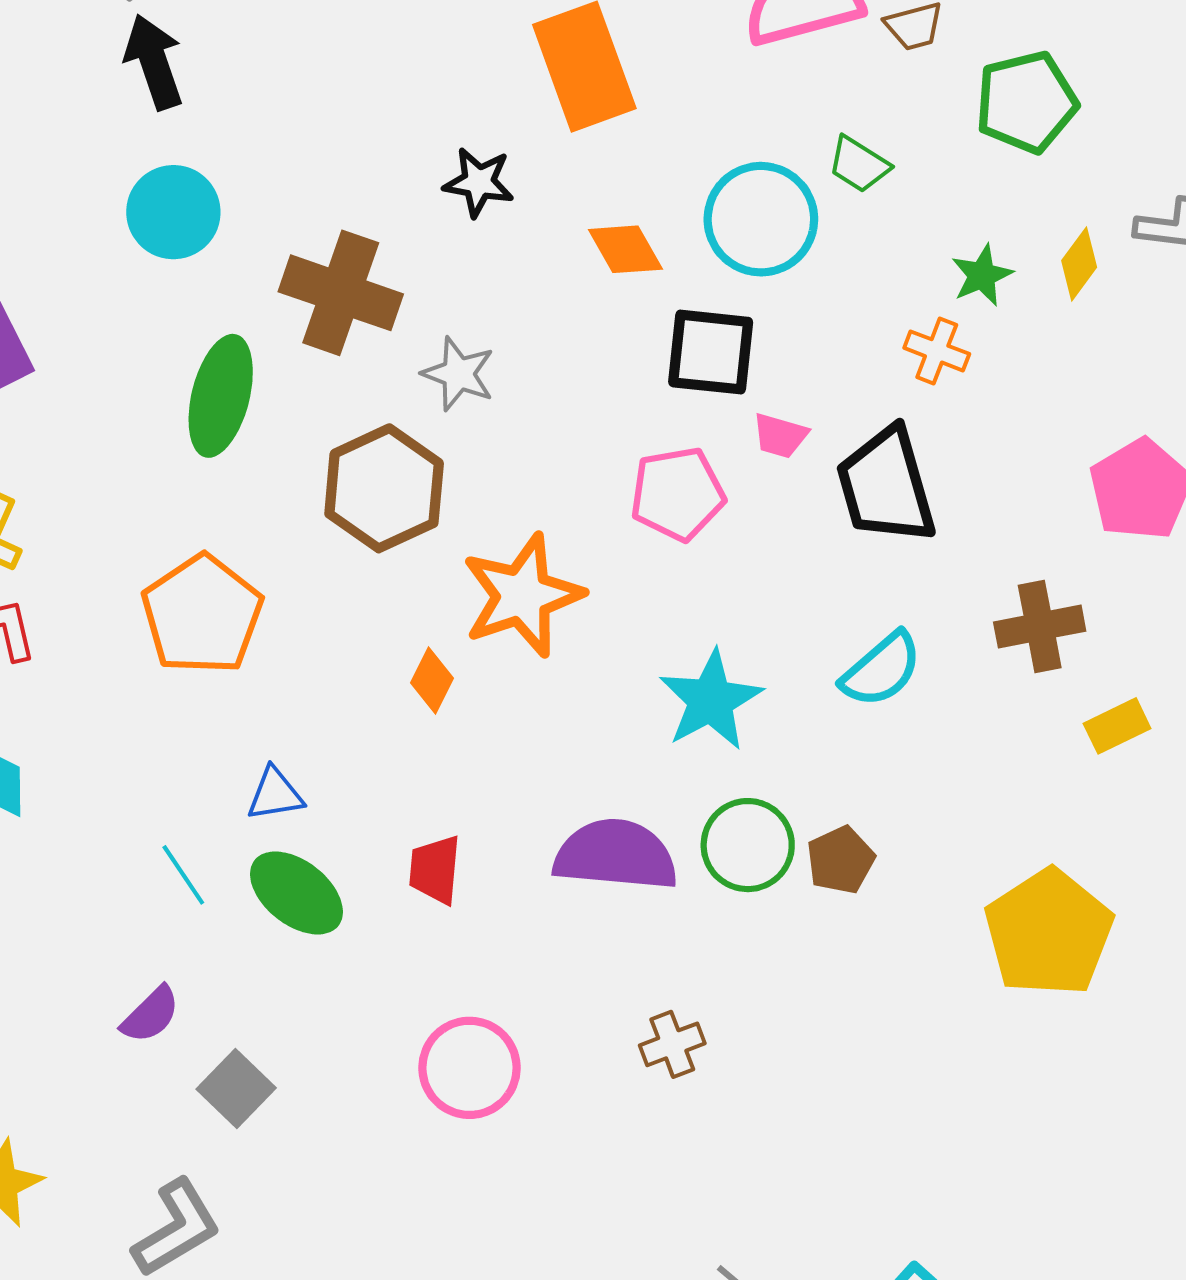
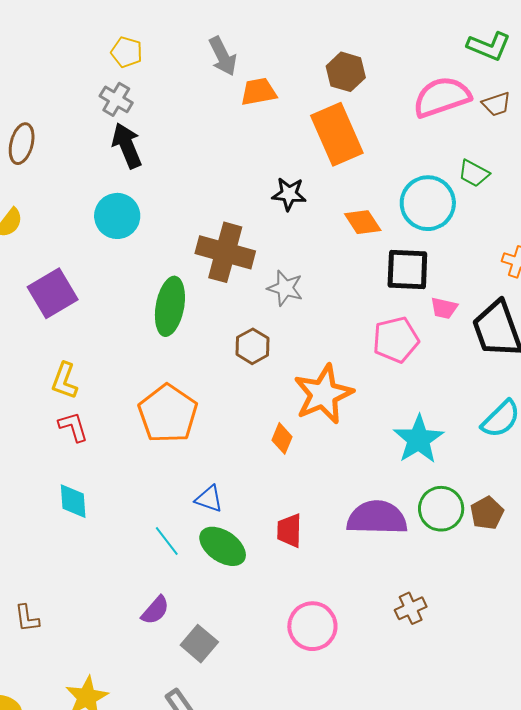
cyan circle: (173, 212) -> (117, 216), moved
brown hexagon: (384, 488) -> (253, 346), size x0.6
blue triangle: (275, 794) -> (209, 499), turned 32

